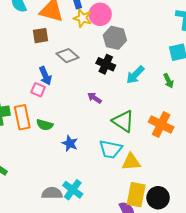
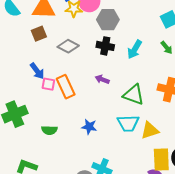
blue arrow: (45, 76) -> (37, 71), moved
orange rectangle: (22, 117) -> (66, 87), moved
green semicircle: (45, 125) -> (49, 130), moved

